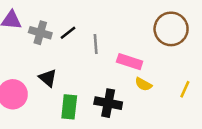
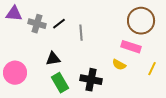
pink rectangle: (130, 62) -> (131, 47), moved
black triangle: (48, 78) -> (53, 59), moved, turned -49
green rectangle: (69, 107) -> (60, 83), turned -36

